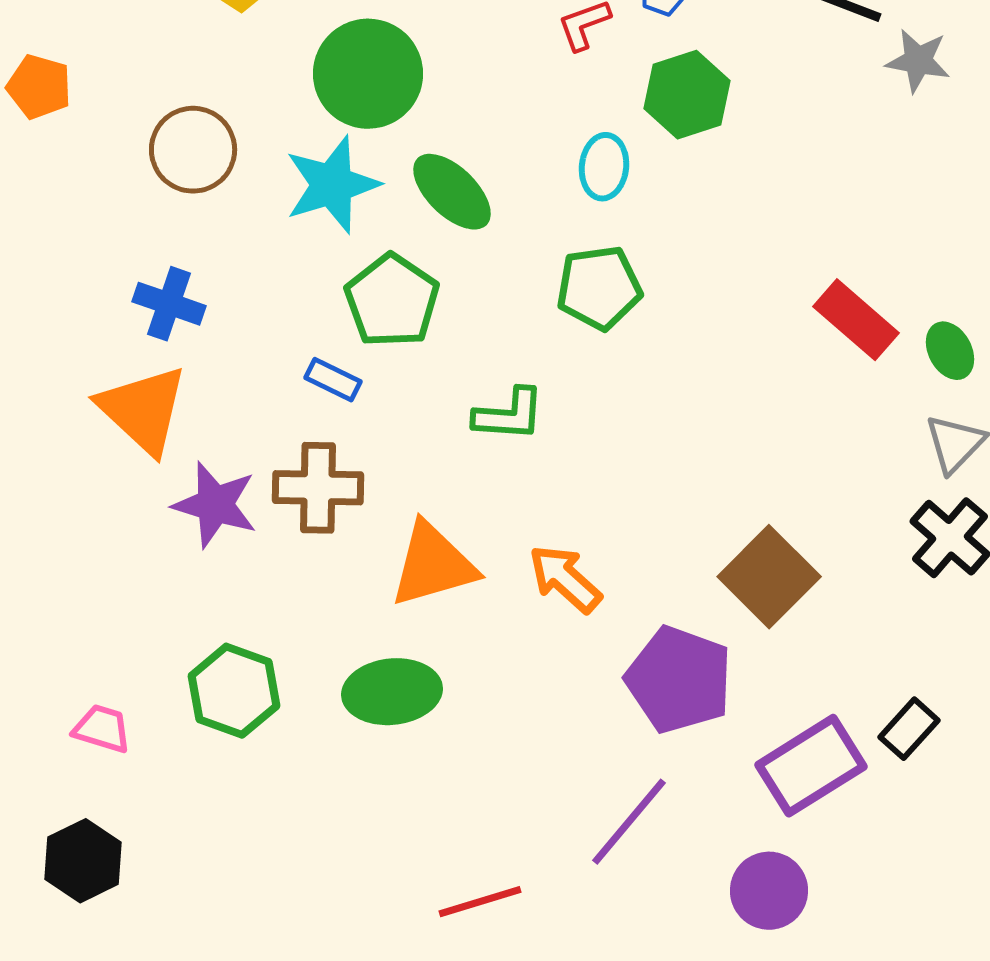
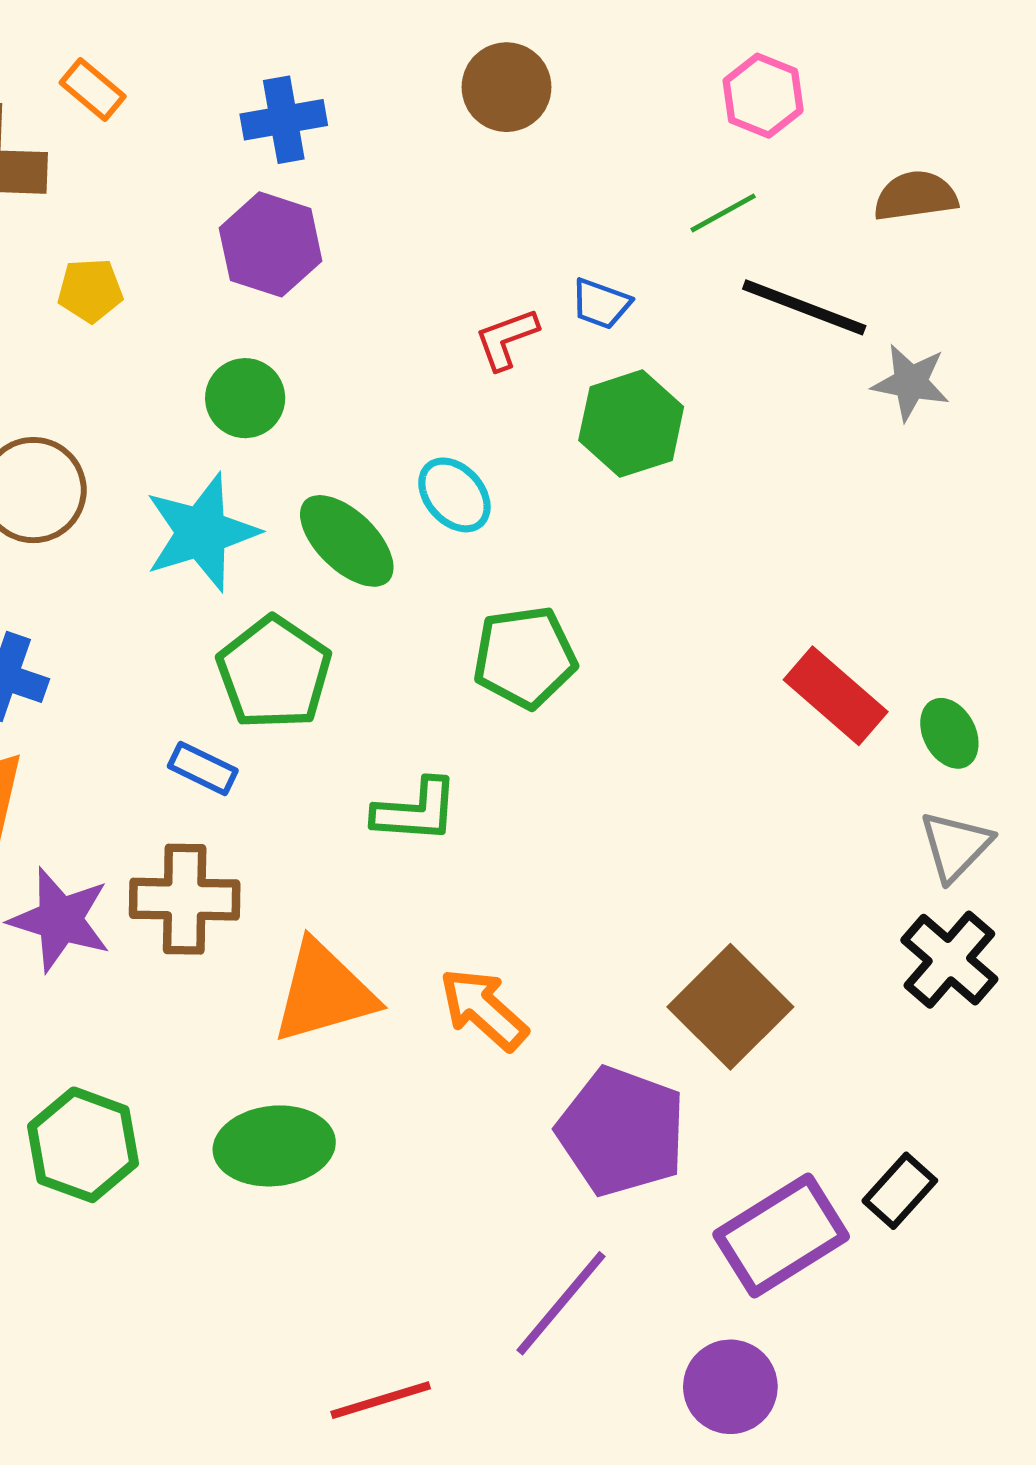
green circle: (368, 74) -> (245, 398), size x0.6
cyan ellipse: (604, 167) -> (454, 495), moved, turned -48

